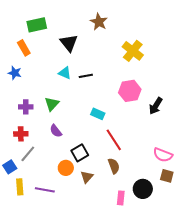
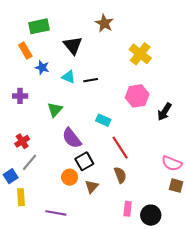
blue star: (15, 73) -> (42, 67), moved
purple cross: (26, 107) -> (20, 96), moved
purple semicircle: (56, 131) -> (72, 138), moved, size x1.5
red cross: (21, 134) -> (22, 141), turned -32
black circle: (143, 189) -> (151, 215), moved
purple line: (45, 190) -> (56, 213), moved

